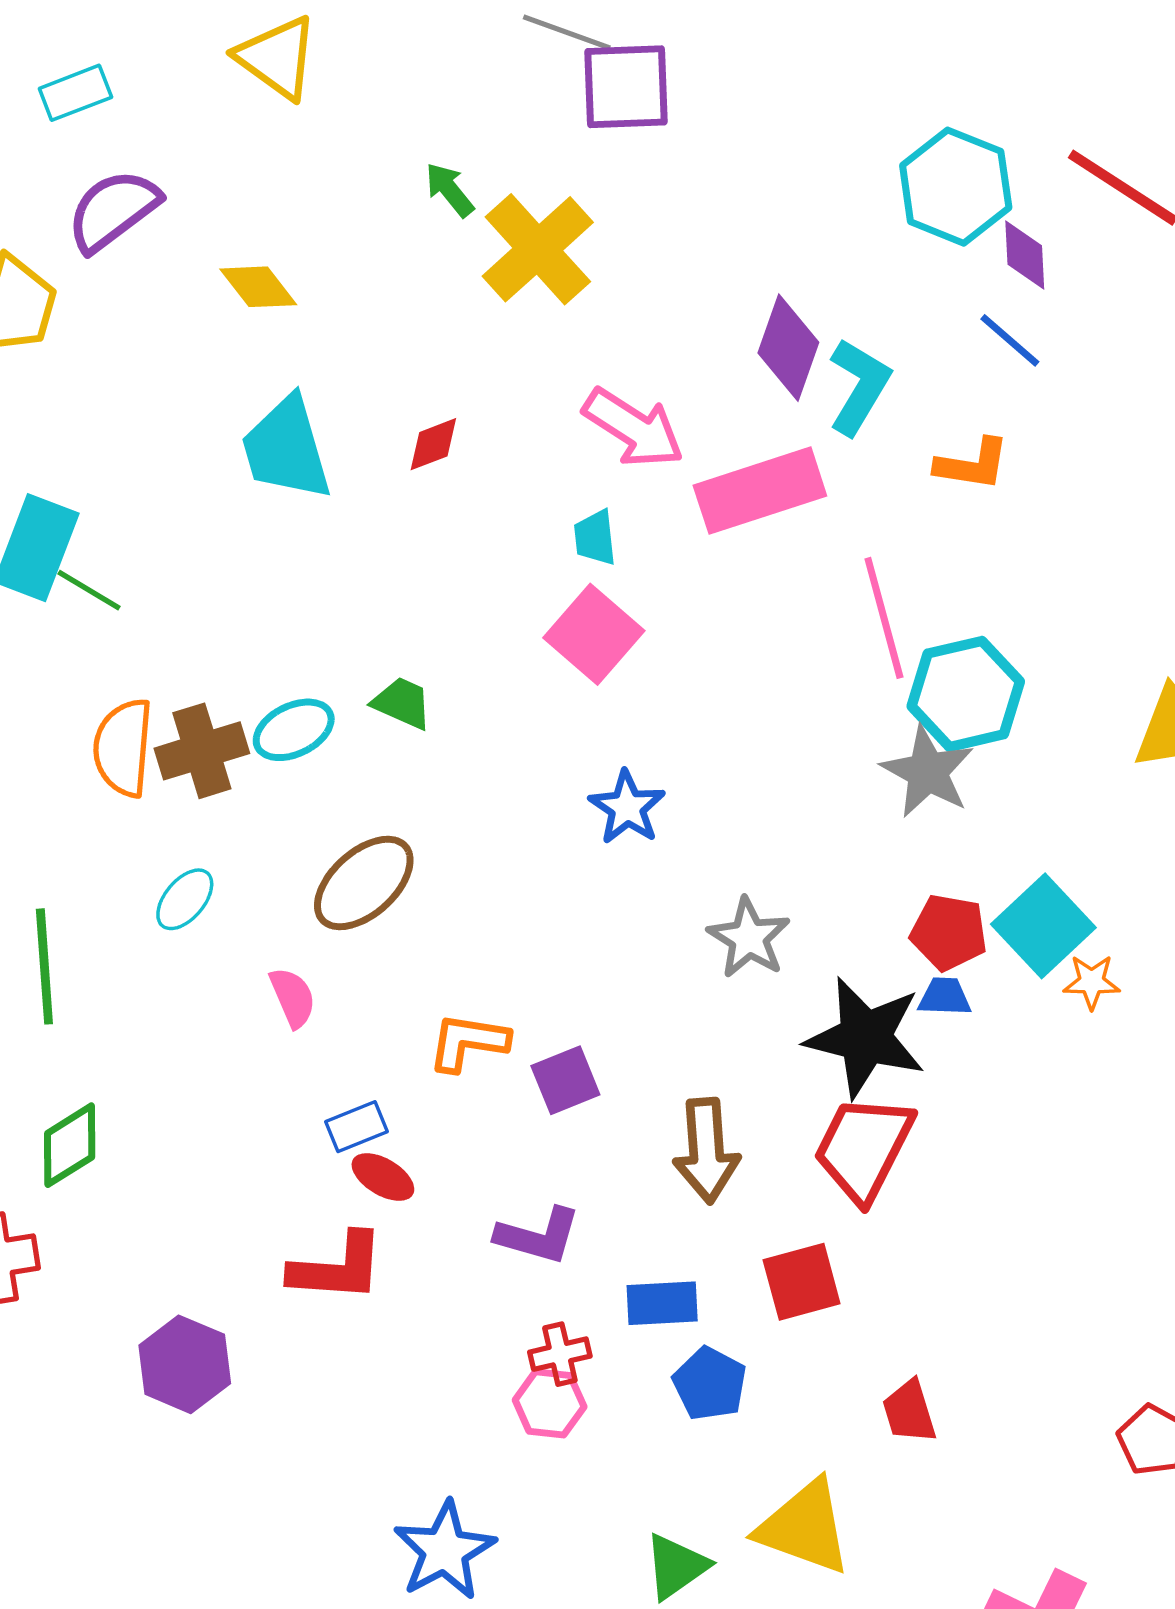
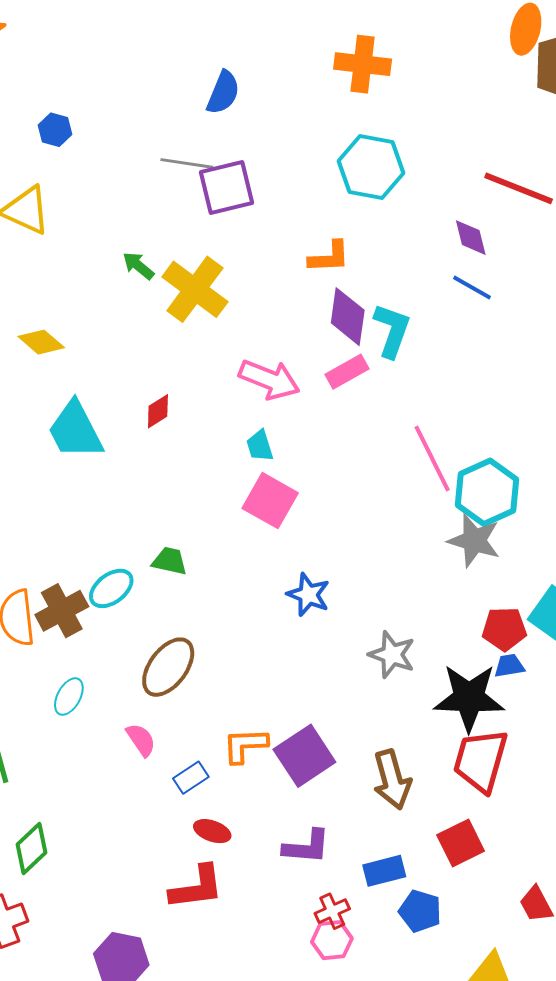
cyan hexagon: (956, 187) -> (371, 167), moved
orange L-shape: (972, 464) -> (329, 257), moved
pink rectangle: (760, 491) -> (347, 372), moved, size x0.6
purple square: (565, 1080) -> (304, 756), size x1.5
blue rectangle: (357, 1127) -> (191, 778), moved

